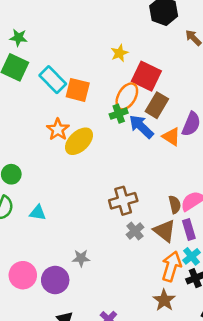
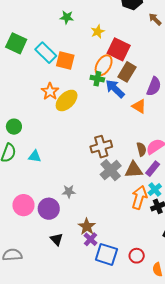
green star: (18, 38) -> (67, 17), moved
green cross: (119, 114) -> (97, 79), turned 32
orange triangle: (171, 137) -> (139, 106), moved
purple rectangle: (189, 230) -> (153, 169), turned 56
gray cross: (135, 231) -> (111, 170), size x1.5
brown triangle: (165, 231) -> (134, 170), turned -42
brown star: (164, 300) -> (87, 227), moved

